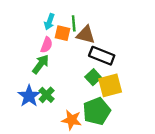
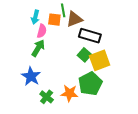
cyan arrow: (49, 22) -> (35, 17), moved
brown triangle: (86, 35) -> (74, 19), turned -30
green cross: (47, 95) -> (47, 97), moved

